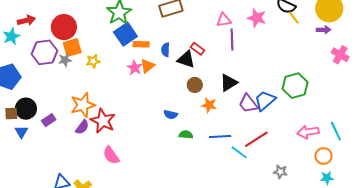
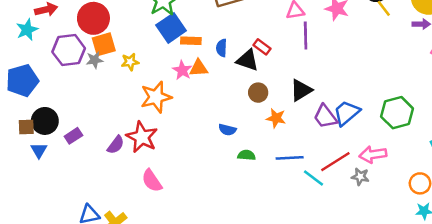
orange triangle: (147, 66) -> (199, 68), turned 35
green hexagon: (295, 86) -> (397, 113), moved
orange star: (83, 105) -> (156, 97), moved
pink arrow: (308, 132) -> (373, 154), moved
gray star: (280, 172) -> (360, 177), moved

